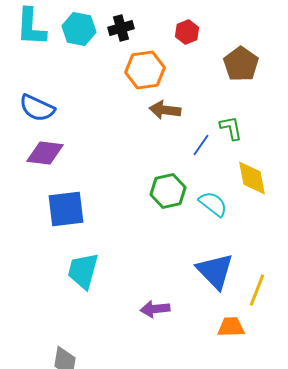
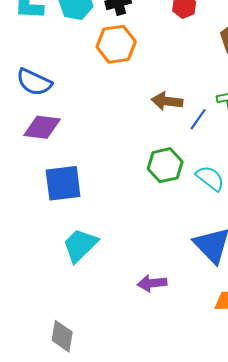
orange hexagon: (145, 70) -> (116, 44), moved
brown arrow: (165, 110) -> (167, 101), moved
cyan trapezoid: (83, 271) -> (80, 245), turned 30

